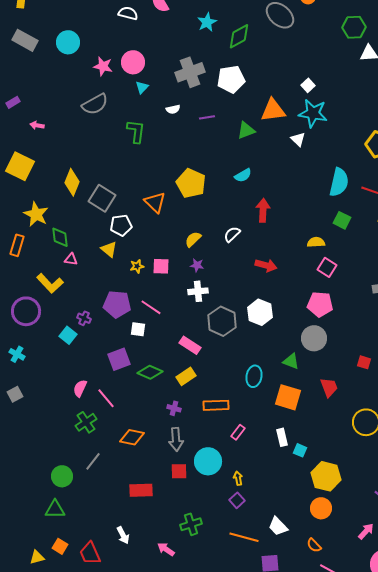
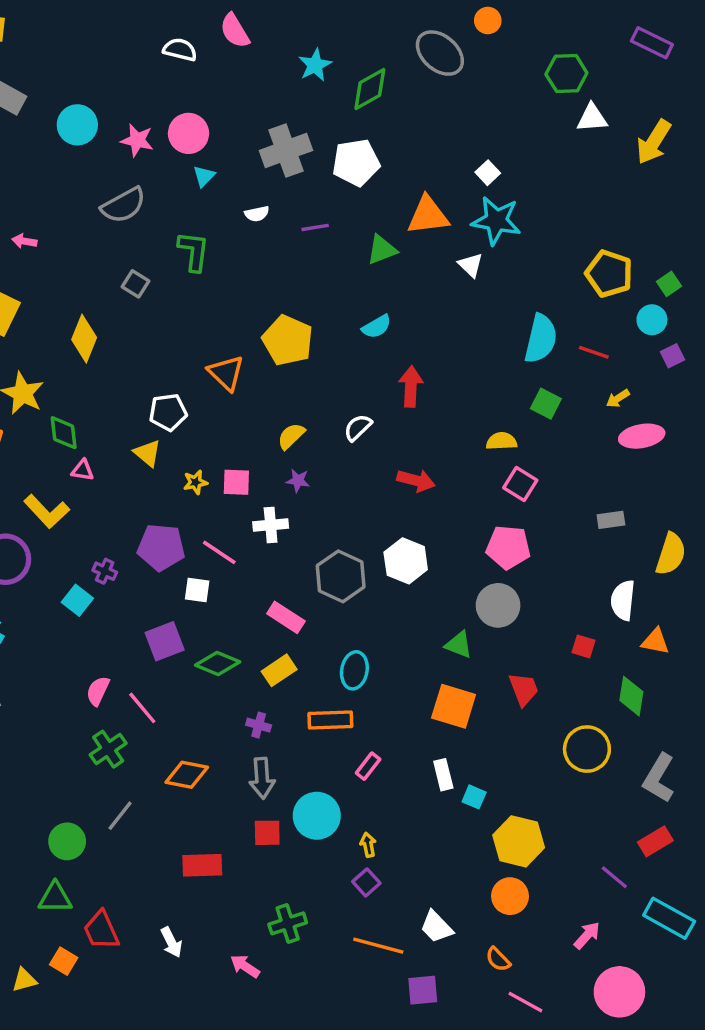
cyan circle: (68, 42) -> (77, 125), moved
gray square: (102, 198) -> (135, 284), moved, size x0.6
white cross: (198, 291) -> (271, 525), moved
cyan ellipse: (254, 376) -> (354, 670), moved
red trapezoid: (90, 553) -> (101, 930), moved

